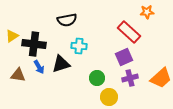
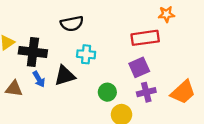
red rectangle: (129, 32) -> (145, 38), turned -50

